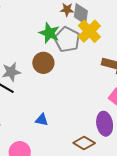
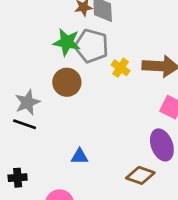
yellow cross: (89, 31) -> (121, 68), moved, size x0.6

